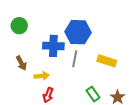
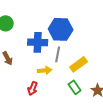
yellow rectangle: (107, 61) -> (79, 64), moved, turned -54
yellow arrow: (42, 76) -> (45, 70), moved

